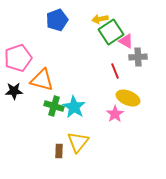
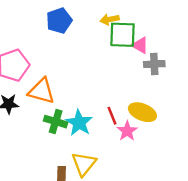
green square: (111, 32) -> (123, 35), turned 35
red line: (115, 71) -> (112, 116), moved

